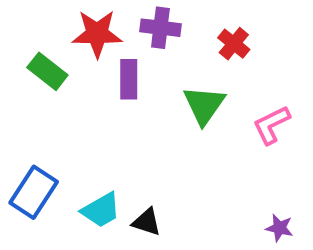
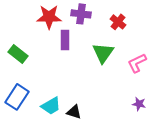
green rectangle: (47, 71) -> (18, 54), moved
purple star: (279, 228) -> (139, 104), moved

